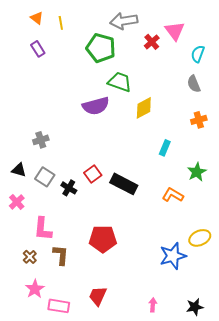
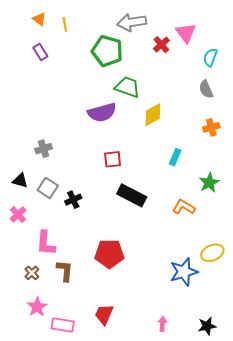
red square: (93, 174) -> (113, 159), moved, turned 30
black cross: (69, 188) -> (73, 200), turned 35

